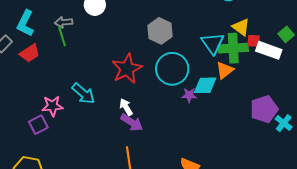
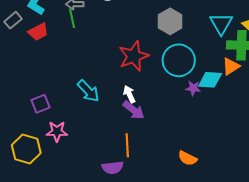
cyan triangle: (213, 43) -> (221, 24), moved
cyan arrow: (83, 94) -> (88, 91), moved
pink star: (52, 106) -> (57, 131), moved

